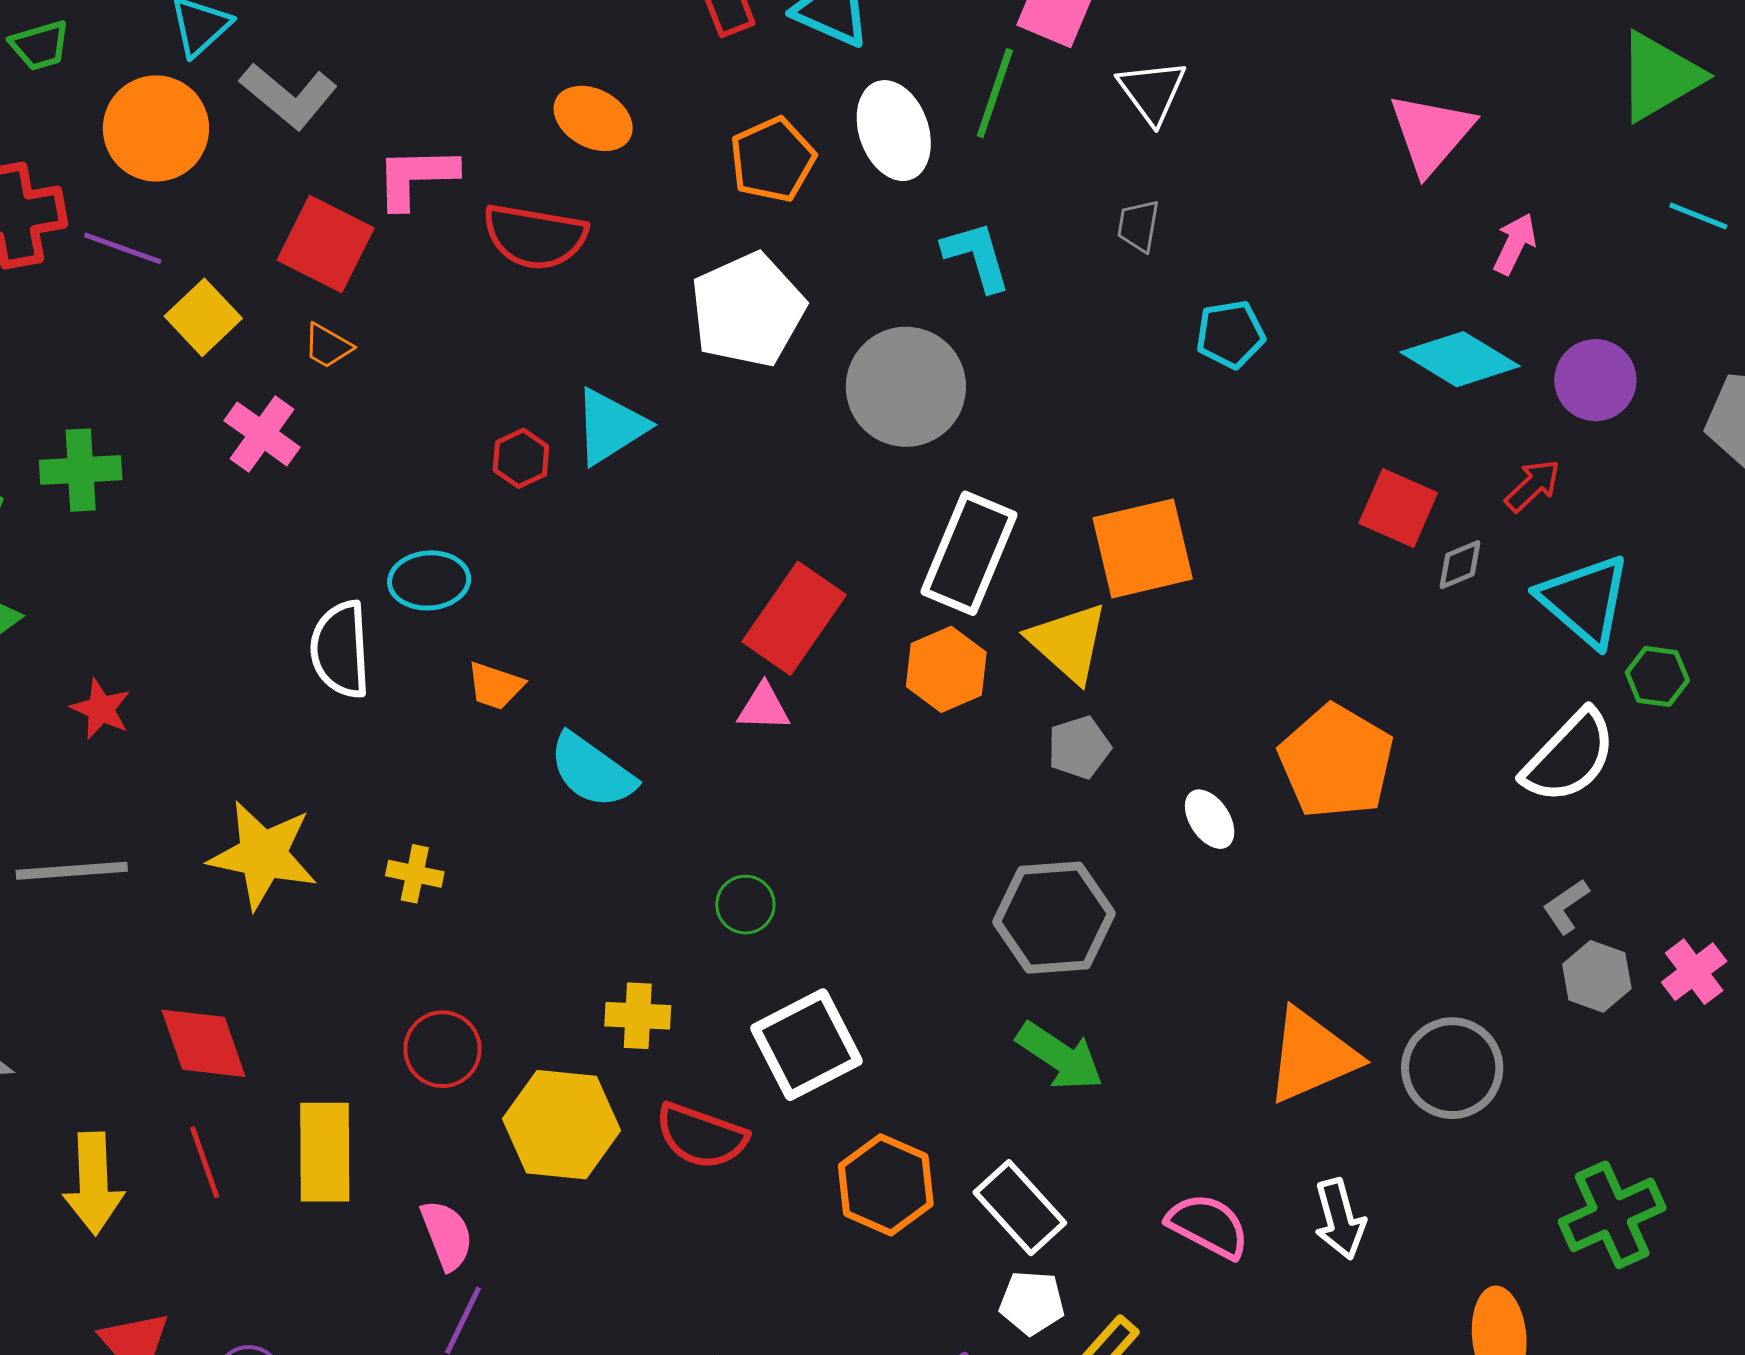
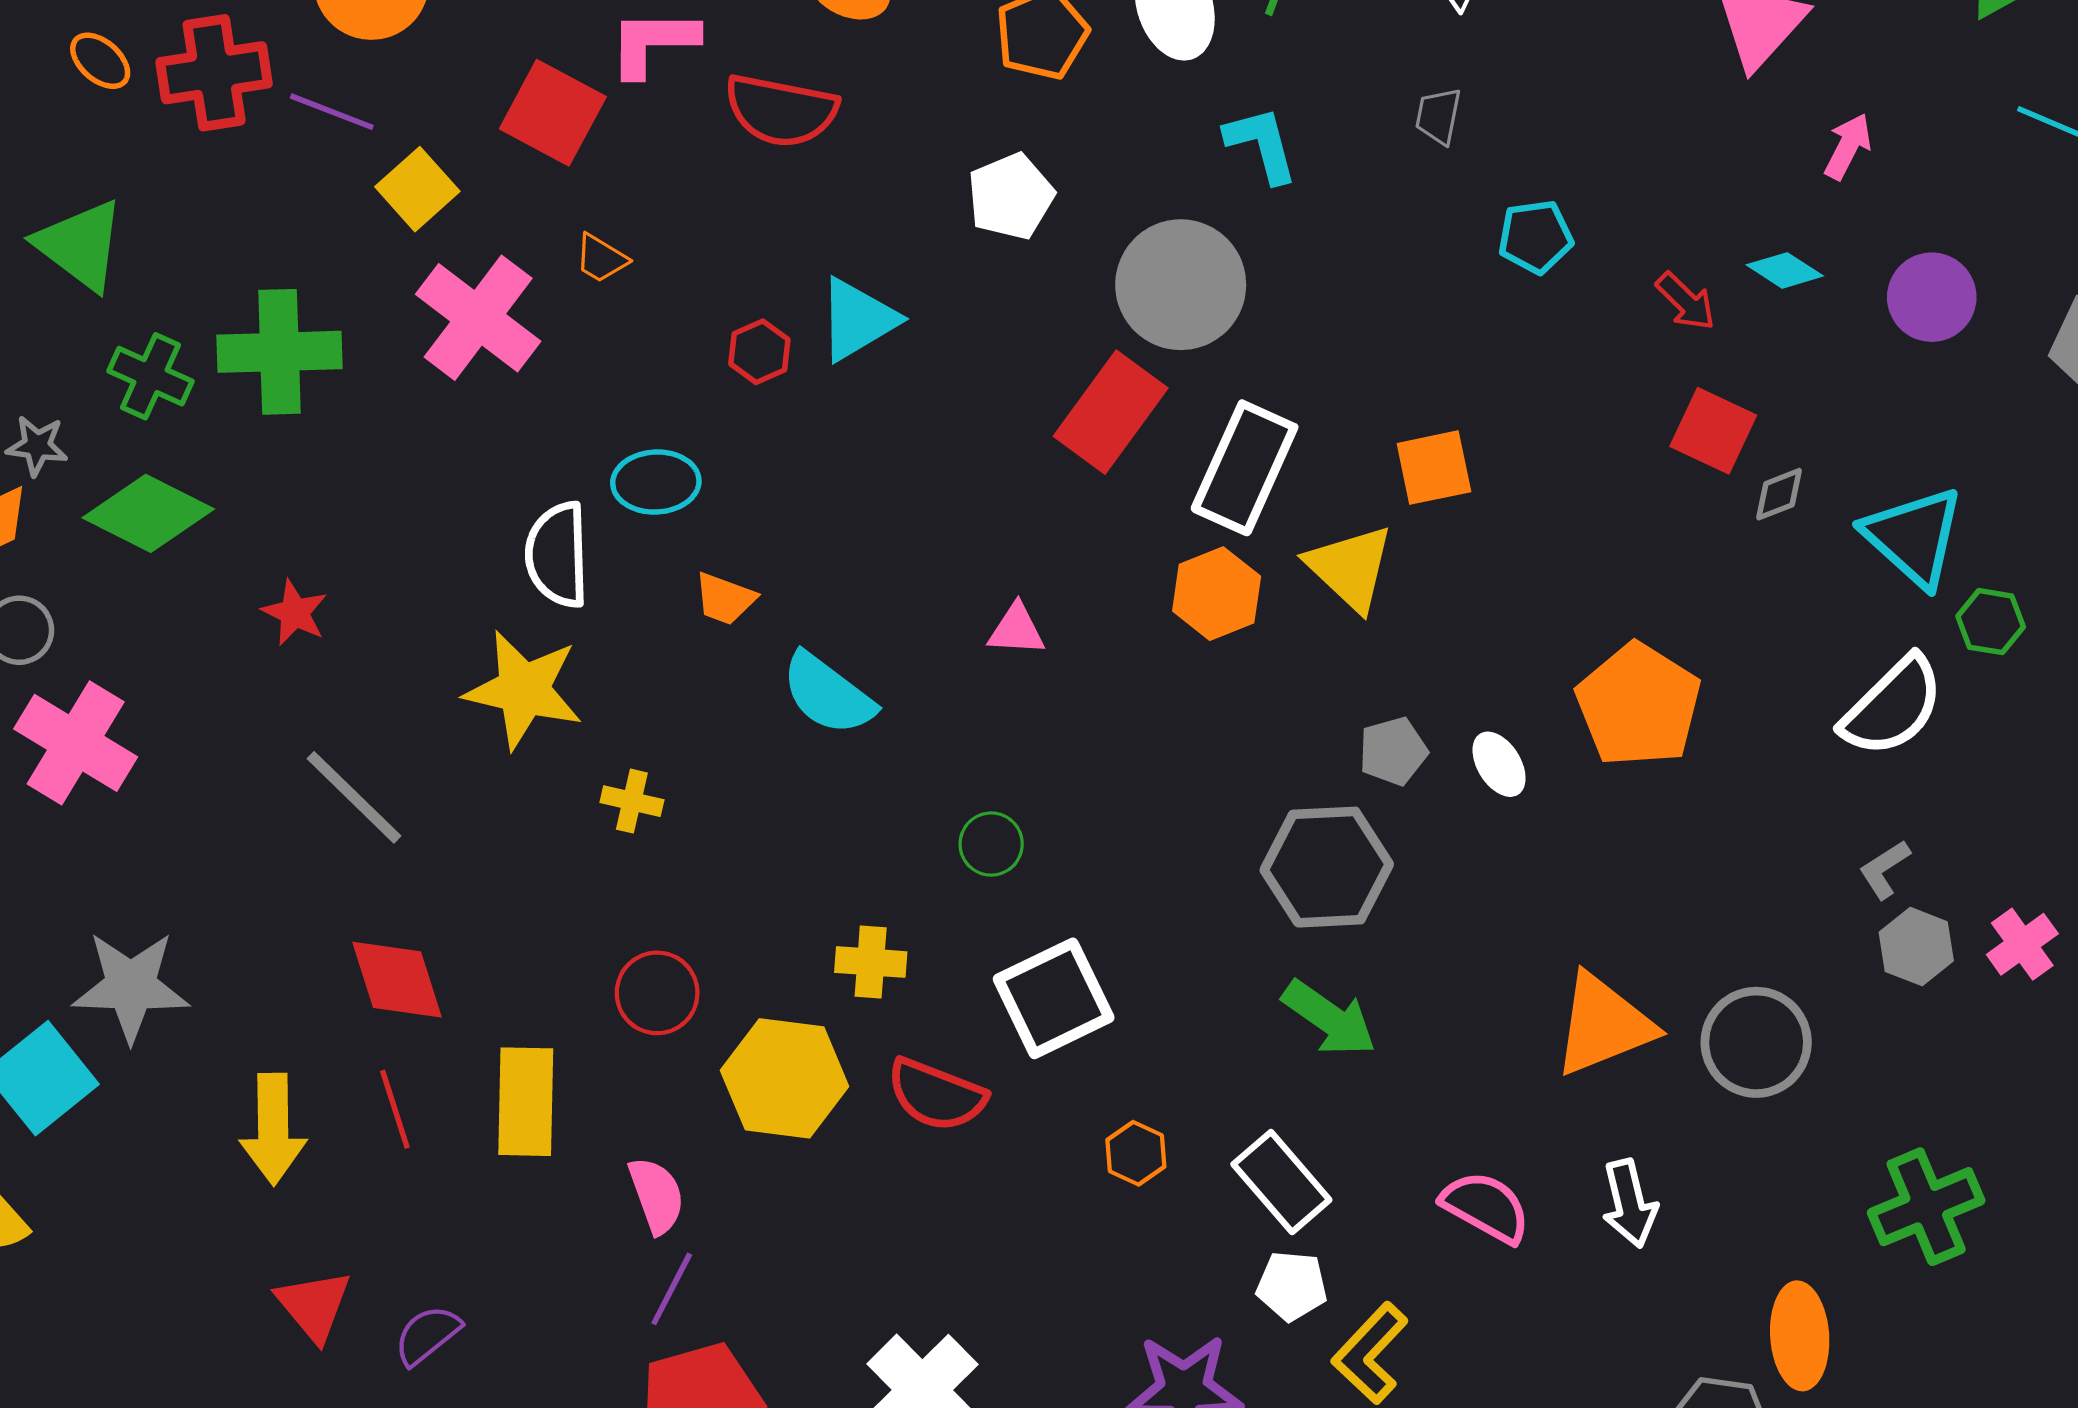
white pentagon: (748, 310) -> (1011, 196), size x0.7
orange trapezoid: (328, 346) -> (601, 258), moved
cyan diamond: (1460, 359) -> (1785, 270), size x0.6
pink cross: (262, 434) -> (478, 318), size x1.5
green cross: (81, 470) -> (279, 352), size x1.4
red arrow: (1533, 486) -> (1686, 301), moved, turned 86
orange square: (1143, 548) -> (1434, 468), size x0.7
red rectangle: (794, 618) -> (1111, 412), moved
gray pentagon: (1079, 747) -> (1393, 751), moved
yellow star: (263, 855) -> (524, 690), moved
gray line: (72, 871) -> (354, 797), moved, turned 47
orange hexagon: (886, 1185) -> (1136, 1153), size x0.6

